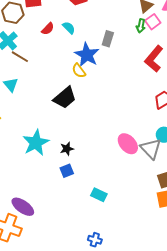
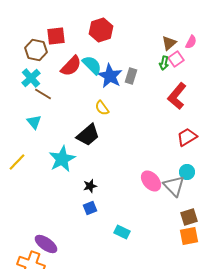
cyan semicircle: (69, 28) -> (92, 65), size x1.5
red semicircle: (48, 29) -> (71, 66), size x1.6
blue star: (87, 55) -> (110, 76), moved
cyan star: (36, 143) -> (62, 159), moved

